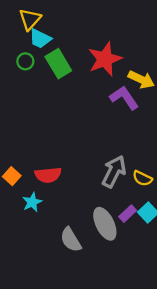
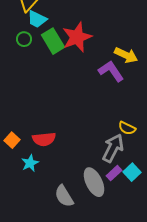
red star: (105, 59) -> (77, 37), moved
gray arrow: (114, 172) -> (113, 148), moved
yellow semicircle: (142, 178) -> (127, 128), moved

